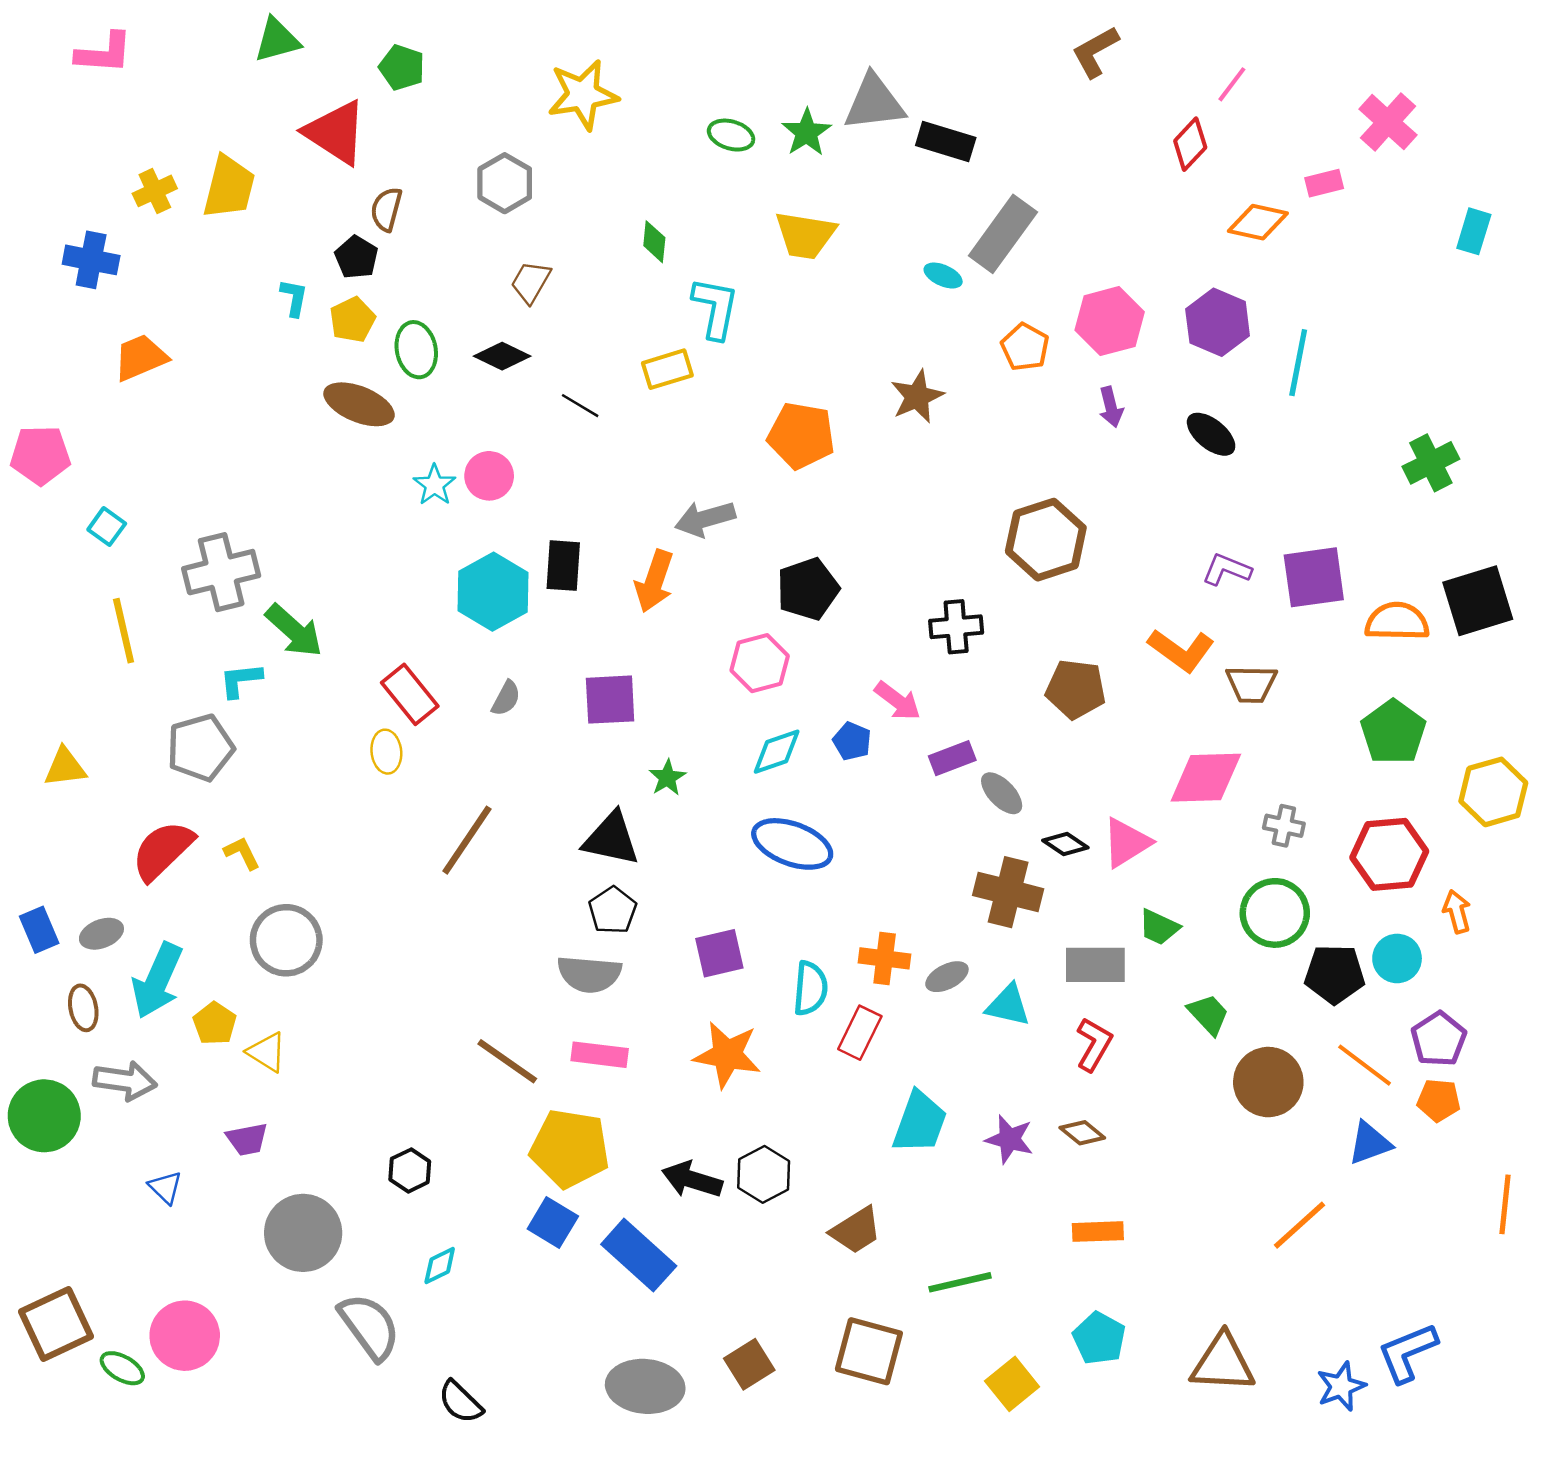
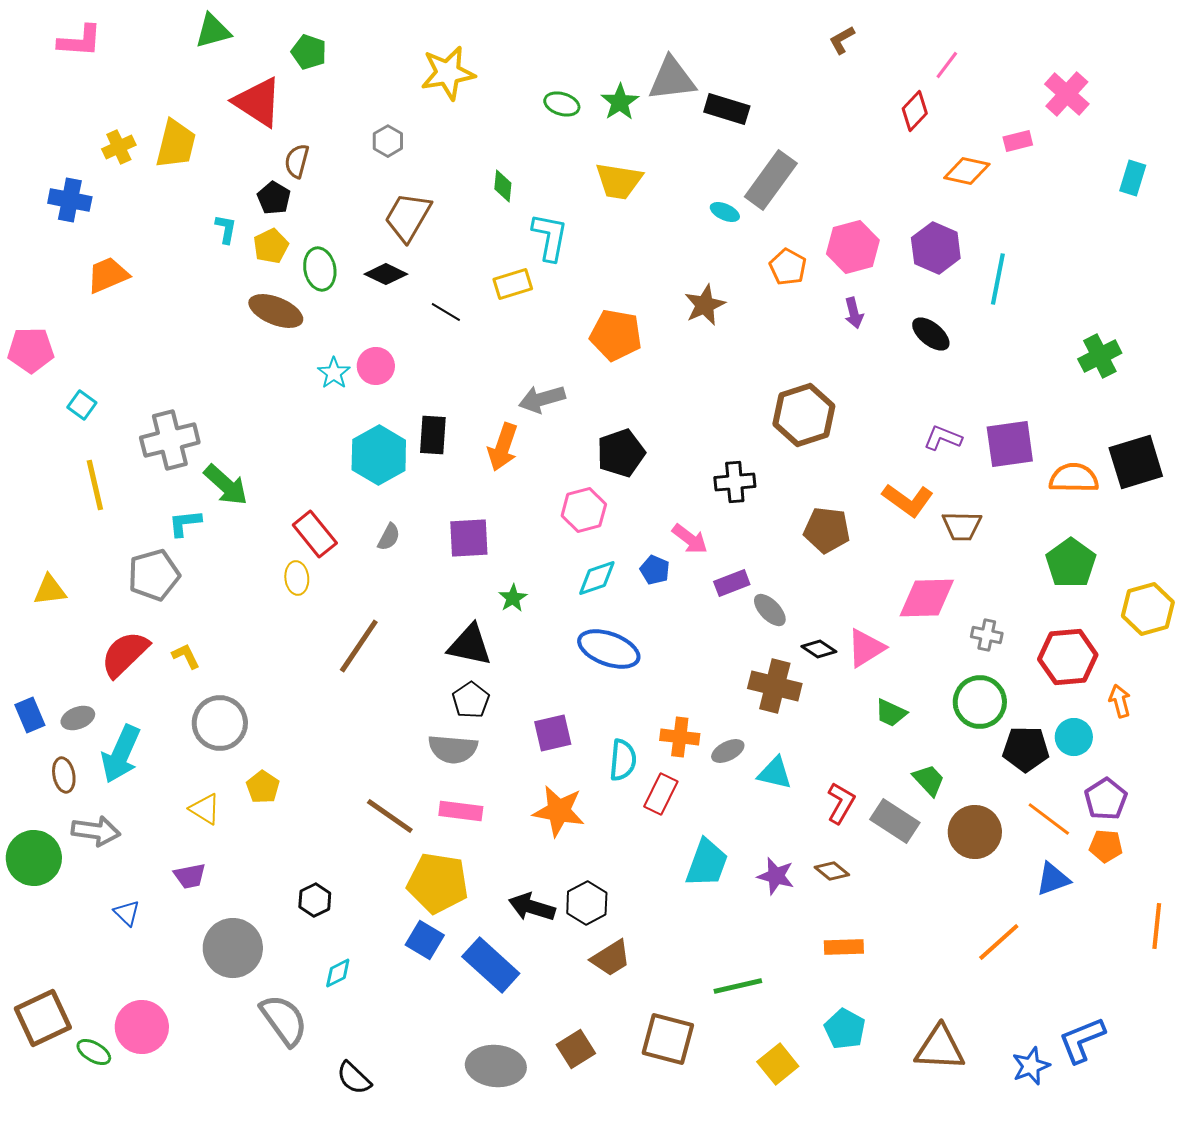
brown L-shape: (1095, 52) -> (842, 40), size x0.7
gray hexagon: (505, 183) -> (388, 141), size x0.7
brown trapezoid: (531, 282) -> (408, 217), size x1.5
gray rectangle: (1095, 965) -> (895, 821), moved, turned 33
yellow pentagon: (215, 1023) -> (263, 787), moved
brown trapezoid: (856, 1230) -> (611, 958), moved

